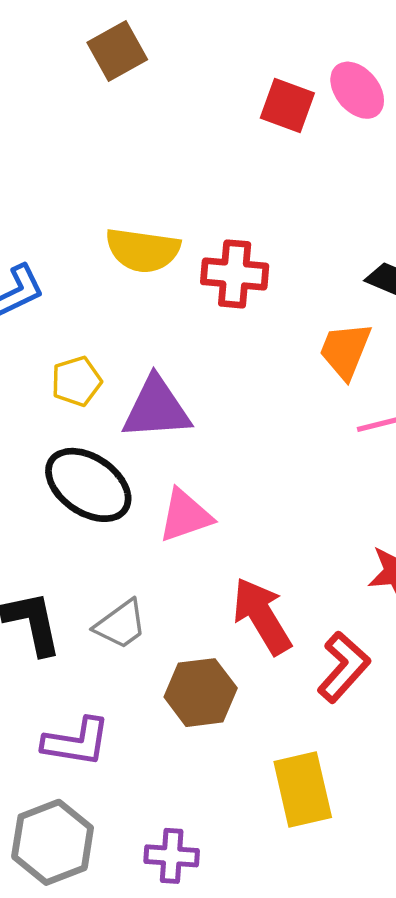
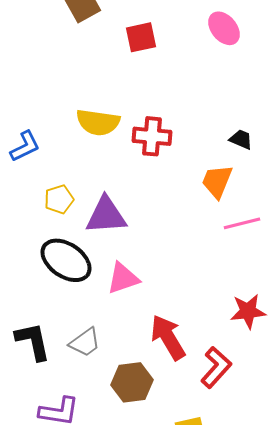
red square: (287, 105) -> (141, 37), moved, turned -32

